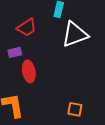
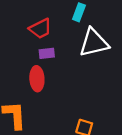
purple rectangle: (15, 52) -> (47, 53), moved

